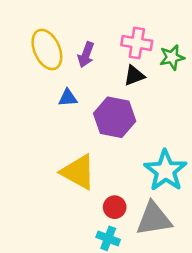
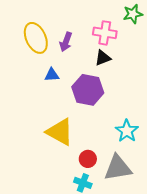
green star: (172, 57) -> (133, 14), moved
cyan star: (165, 171) -> (127, 131), size x0.7

